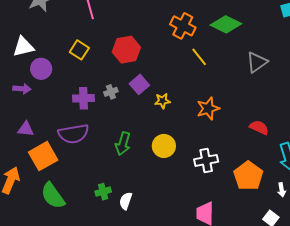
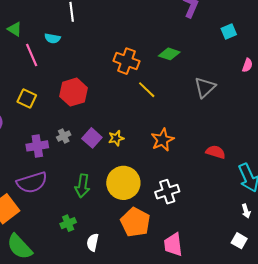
green diamond: (226, 24) -> (169, 54), size x0.7
purple square: (139, 84) -> (92, 138), moved
yellow circle: (164, 146) -> (123, 183), size x1.4
orange pentagon: (248, 176) -> (135, 222), moved
green cross: (103, 192) -> (68, 223), moved

